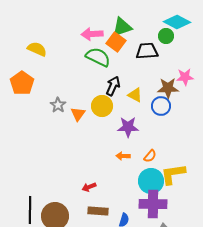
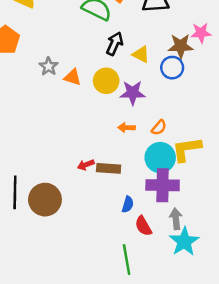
yellow circle: (102, 106) -> (106, 81), moved
orange triangle: (78, 114) -> (73, 77), turned -49
brown rectangle: (98, 211) -> (109, 168), moved

